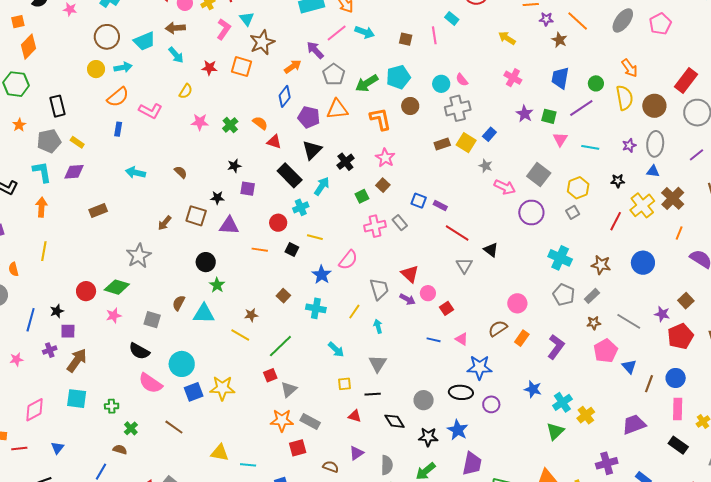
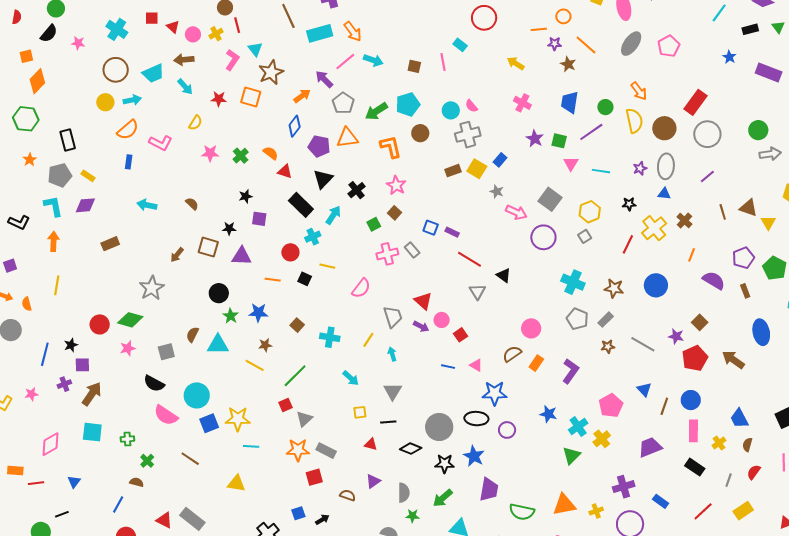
brown cross: (673, 198) -> (684, 221), size x0.7
blue star: (322, 275) -> (258, 313), moved, turned -30
gray square: (152, 320) -> (166, 352), turned -30
pink pentagon: (606, 351) -> (611, 406), moved
gray circle: (424, 400) -> (439, 427), size x1.4
black diamond: (394, 421) -> (411, 449), turned -35
cyan line: (248, 465) -> (251, 446), moved

